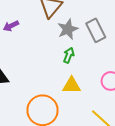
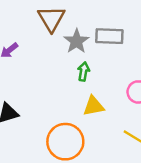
gray rectangle: (96, 30) -> (109, 36), turned -50

